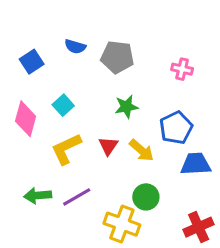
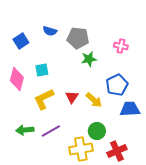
cyan square: (63, 105) -> (42, 70), turned 32
green star: (126, 107) -> (89, 59), moved
yellow cross: (122, 224) -> (81, 149), turned -30
red cross: (199, 227) -> (117, 151), moved

